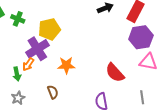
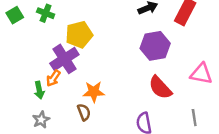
green cross: (18, 19) -> (46, 13), moved
purple hexagon: (141, 37) -> (155, 46), moved
orange star: (66, 65) -> (94, 92), moved

